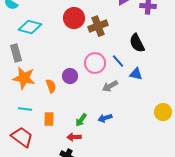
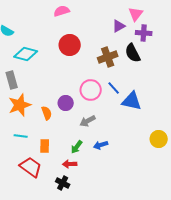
brown cross: (98, 26) -> (108, 57), moved
black semicircle: (137, 43) -> (133, 53), moved
blue triangle: (136, 74) -> (132, 101), size x1.5
orange star: (24, 78) -> (20, 105), turned -30
gray arrow: (110, 86) -> (88, 121), moved
red trapezoid: (22, 137) -> (31, 167), moved

